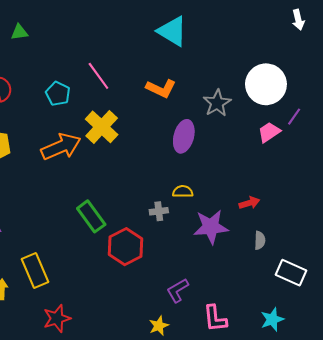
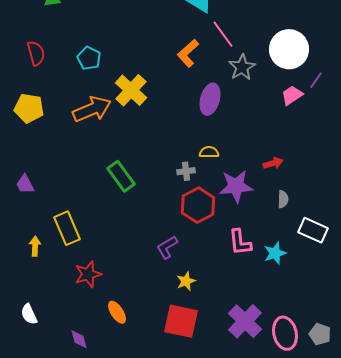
pink line: (98, 76) -> (223, 34), moved
orange L-shape: (161, 88) -> (188, 53), turned 112
red hexagon: (126, 247) -> (198, 205), moved
purple L-shape: (178, 290) -> (167, 247), moved
pink L-shape: (215, 318) -> (240, 242), moved
cyan star: (272, 319) -> (275, 253), moved

